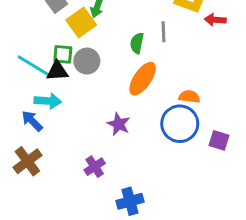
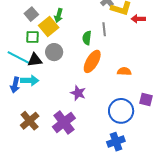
green square: (63, 54) -> (33, 37), moved
blue arrow: (32, 121) -> (15, 85), moved, turned -119
blue circle: (180, 124) -> (121, 111), moved
brown cross: (27, 161) -> (30, 121), moved
purple cross: (95, 167) -> (64, 122), size x1.6
blue cross: (130, 201) -> (116, 142), moved

